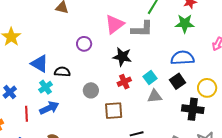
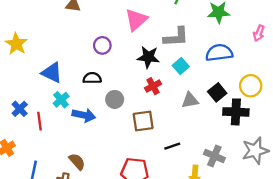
gray L-shape: (142, 29) -> (176, 37), moved
black semicircle: (62, 72) -> (92, 78), moved
cyan square: (150, 78) -> (181, 66), moved
black square: (177, 81) -> (217, 92), moved
blue arrow: (49, 108) -> (84, 115), moved, turned 42
red line: (27, 114) -> (39, 121), moved

